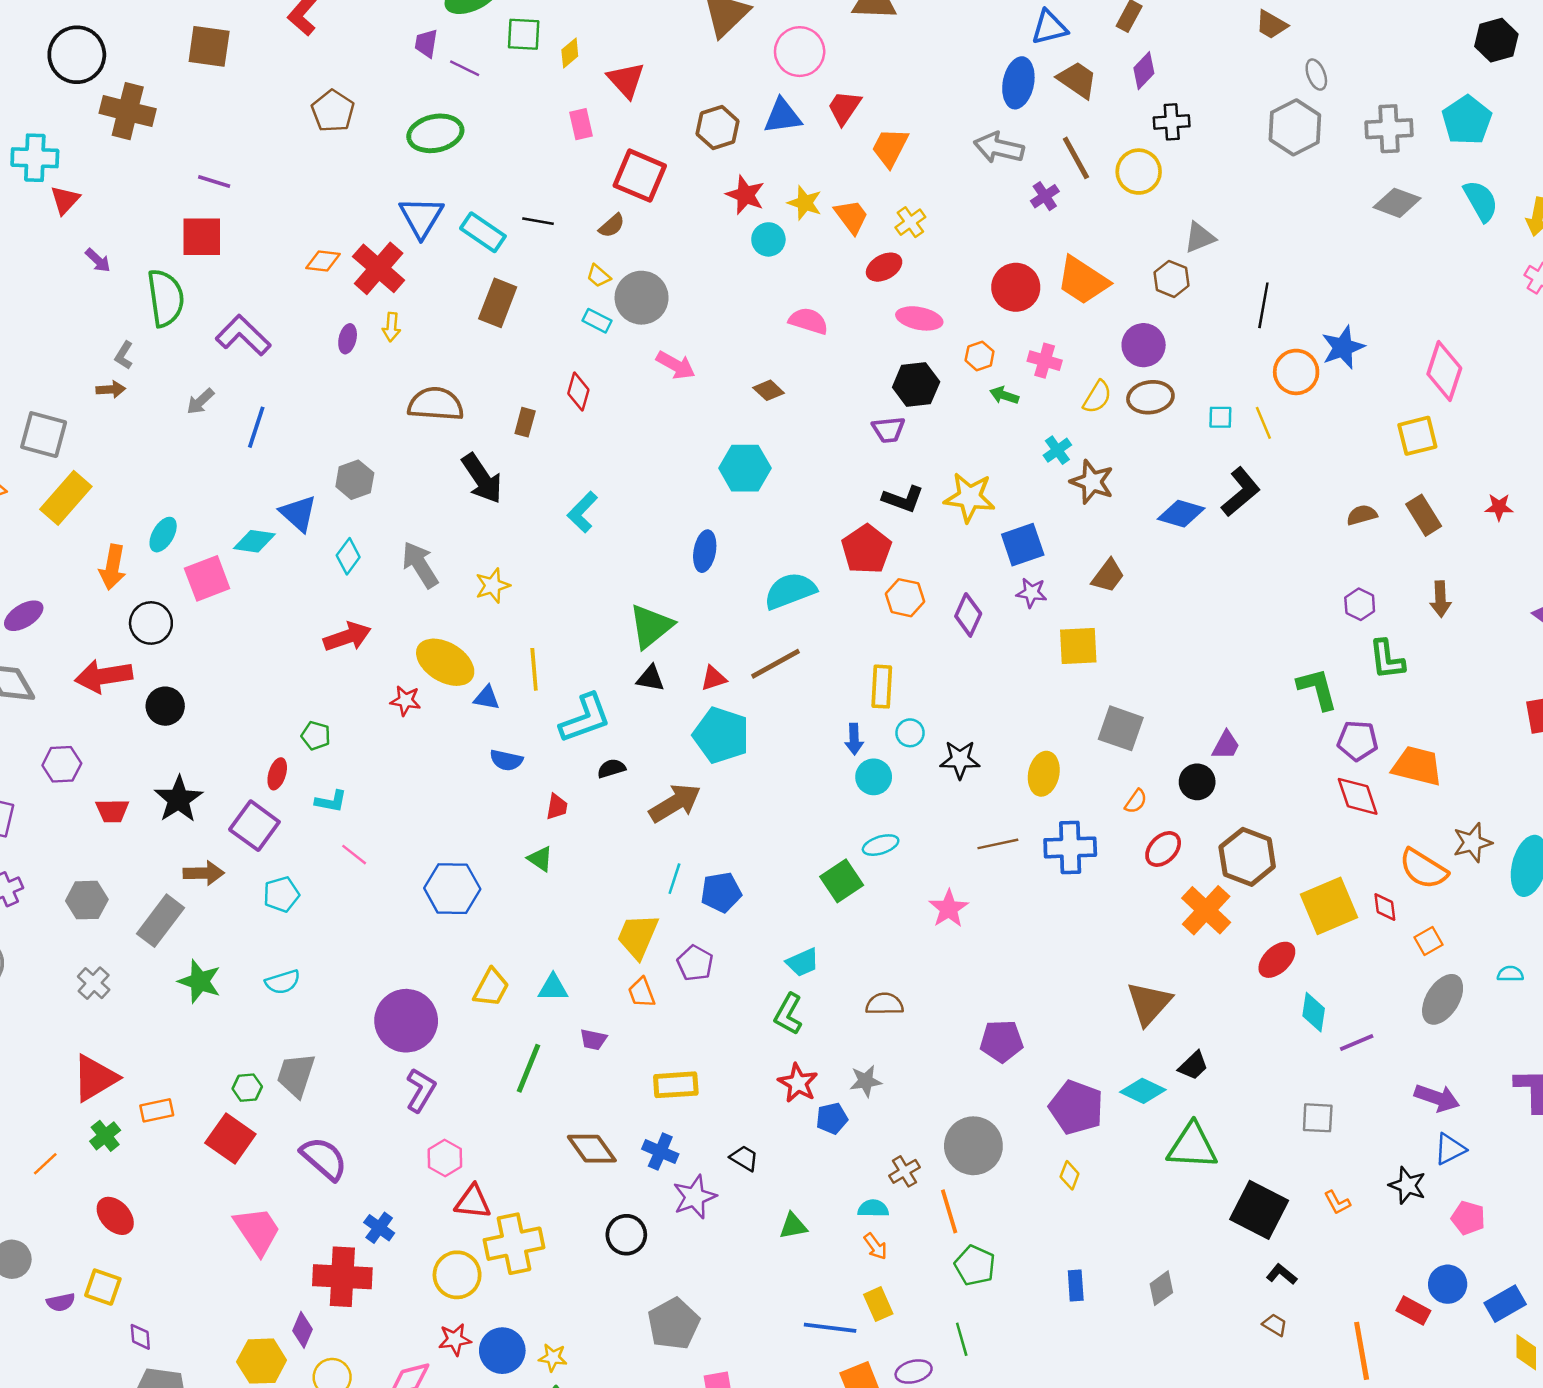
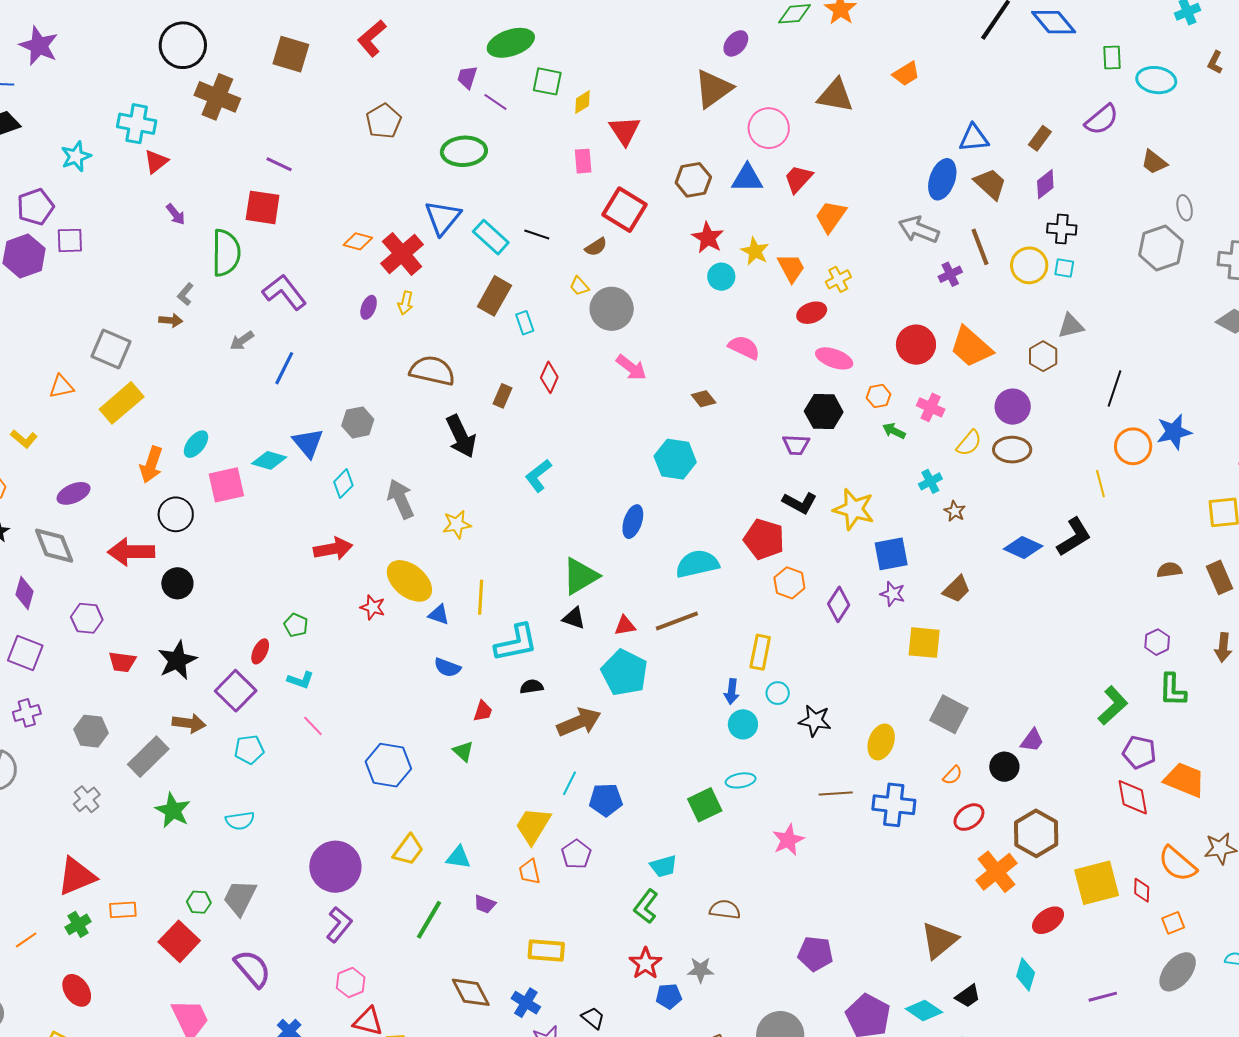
cyan rectangle: (597, 321) -> (525, 323), moved, turned 35
cyan square: (1220, 417) -> (1064, 268), moved
brown star: (1092, 482) -> (955, 511), size x0.6
red pentagon: (866, 549) -> (764, 539), turned -30
green L-shape: (1317, 689) -> (1113, 706), turned 54
cyan diamond: (1314, 1012) -> (1026, 974), moved

